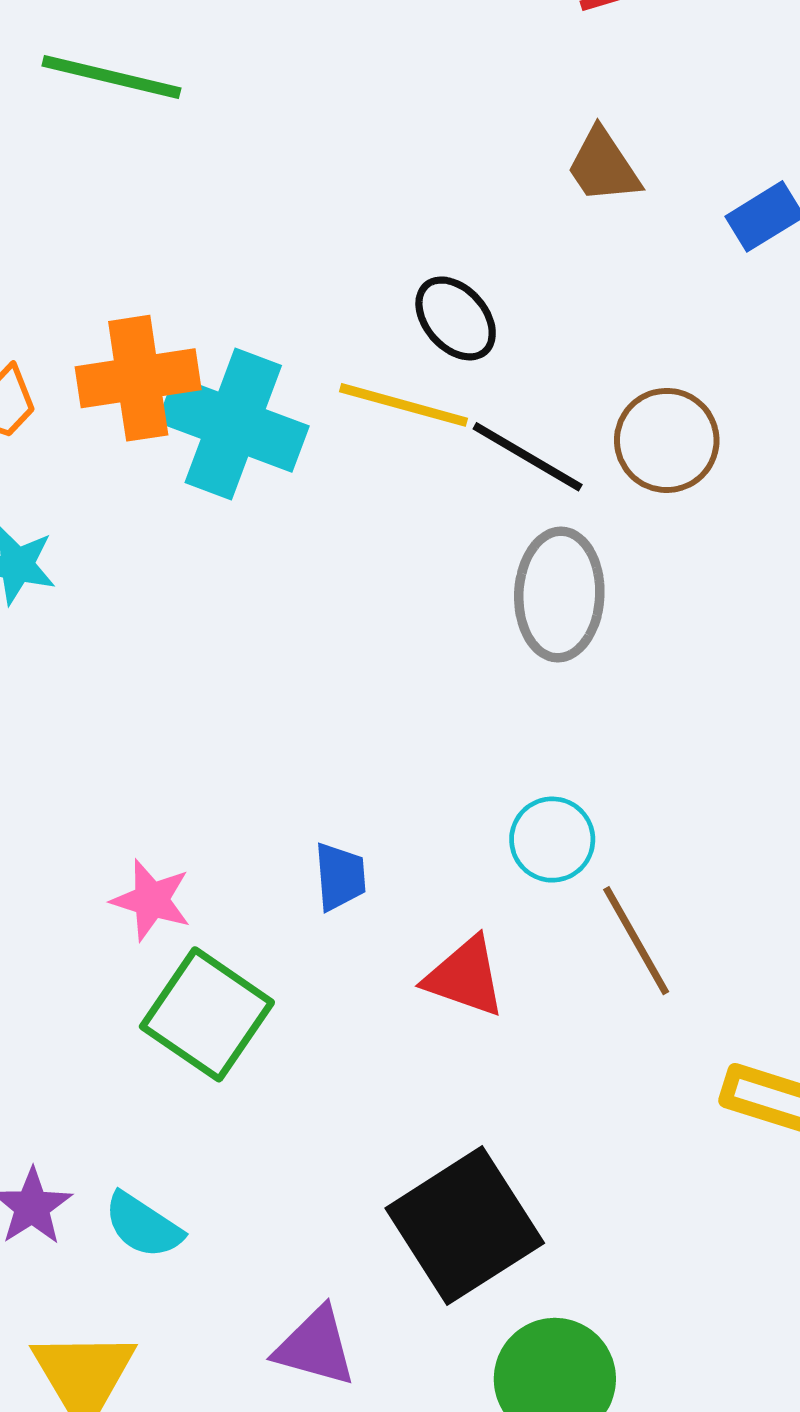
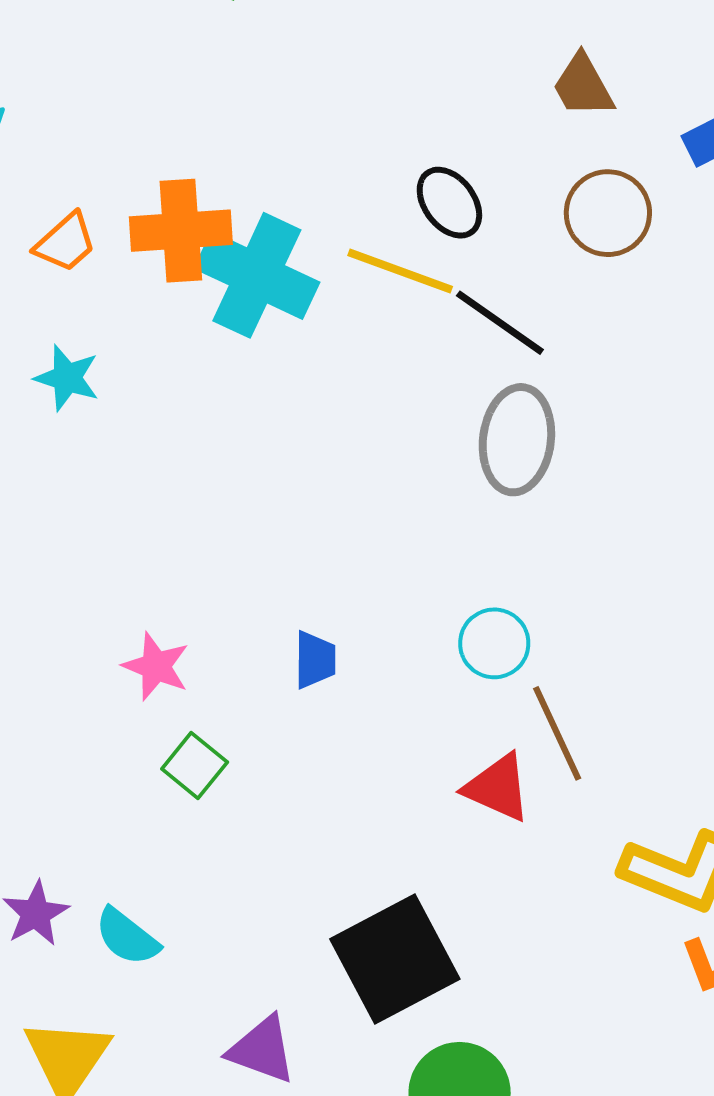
brown circle: (667, 440) -> (608, 213), moved
red triangle: (465, 977) -> (498, 788), moved
green square: (207, 1014) -> (195, 765), size x0.6

